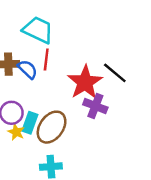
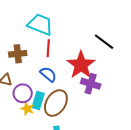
blue semicircle: (27, 69) -> (48, 74), moved
black line: (115, 73) -> (104, 42), moved

